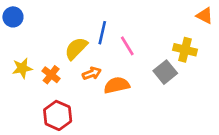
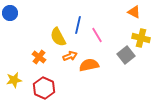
orange triangle: (205, 16) -> (134, 12), moved
yellow semicircle: (76, 48) -> (58, 37), turned -72
yellow star: (22, 68) -> (14, 80), moved

